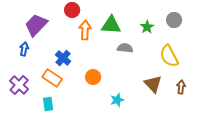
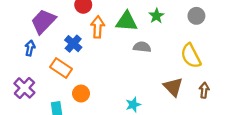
green star: (147, 27) -> (156, 16), moved
blue cross: (63, 58) -> (73, 44), moved
orange circle: (93, 77) -> (81, 94), moved
orange rectangle: (52, 78) -> (61, 68), moved

